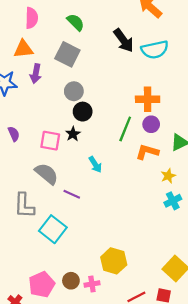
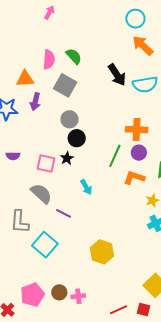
pink semicircle: (32, 18) -> (49, 59), moved
purple semicircle: (14, 134) -> (13, 156), turned 112
yellow hexagon: (114, 261) -> (102, 252), moved

